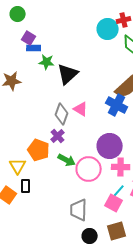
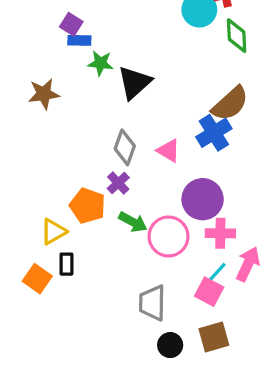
blue cross: (117, 105) -> (214, 133), turned 30
pink triangle: (81, 109) -> (169, 151), moved
yellow triangle: (18, 166) -> (53, 232), turned 30

